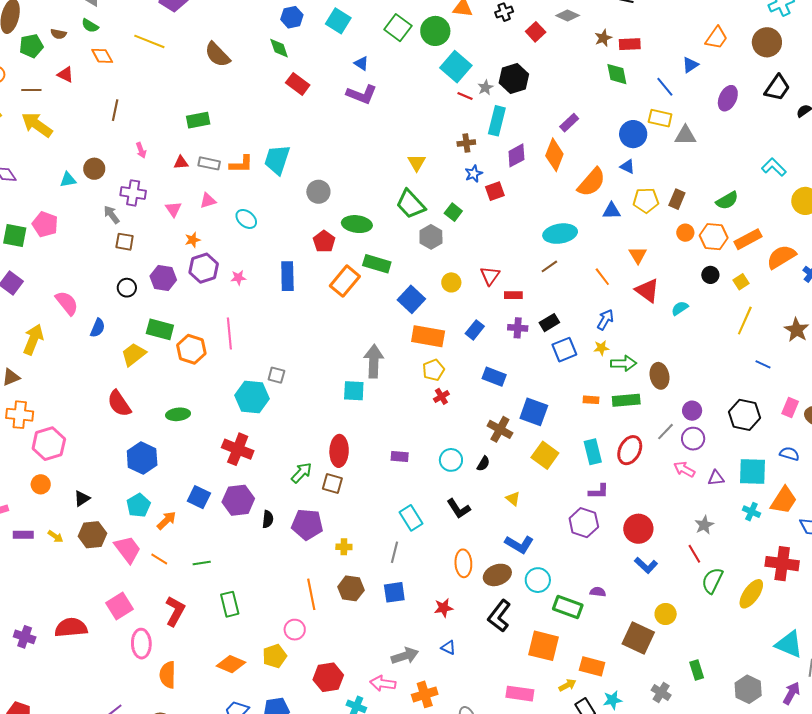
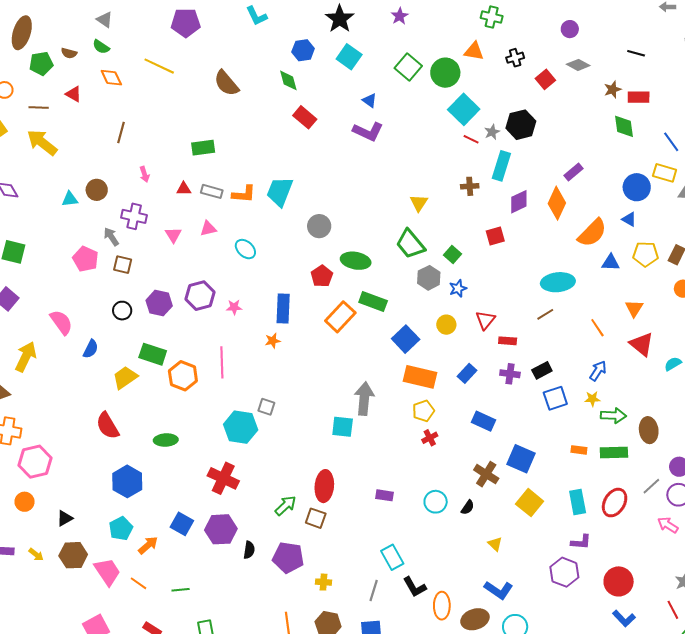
blue star: (474, 174) -> (458, 288), moved
pink pentagon: (45, 224) -> (86, 259), moved
orange star: (193, 240) -> (273, 341), moved
black L-shape: (458, 509) -> (415, 587), moved

